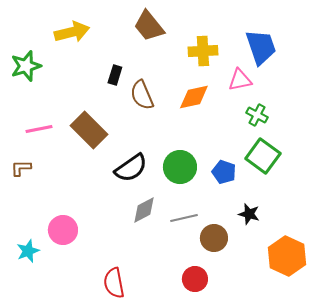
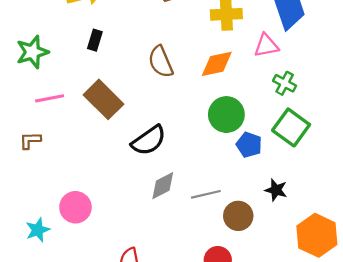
green star: (26, 66) -> (32, 52), moved
black rectangle: (115, 75) -> (95, 40), moved
green circle: (180, 167) -> (226, 115), moved

